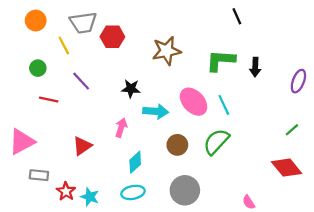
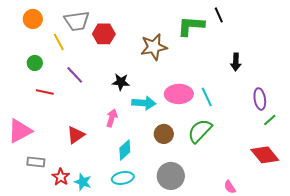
green L-shape: (221, 61) -> (191, 26), moved
purple ellipse: (298, 81) -> (260, 99), moved, turned -30
pink ellipse: (194, 102) -> (179, 94), turned -48

